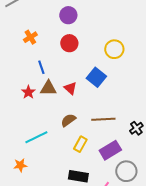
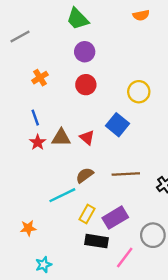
blue line: (41, 67) -> (35, 118), moved
cyan line: (36, 137) -> (62, 195), moved
yellow rectangle: (80, 144) -> (87, 214), moved
purple rectangle: (110, 150) -> (115, 218), moved

